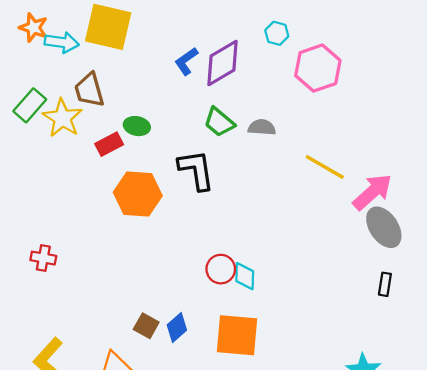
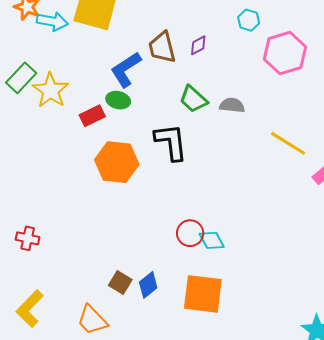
blue L-shape: (186, 61) -> (126, 69), moved, size x1.4
purple diamond: (222, 63) -> (198, 45), size x0.5
brown trapezoid: (89, 90) -> (162, 47), moved
red cross: (43, 258) -> (28, 238), moved
cyan diamond: (245, 276) -> (212, 240), turned -32

